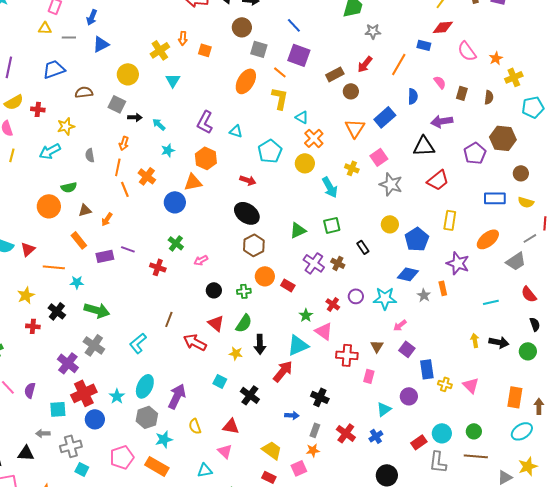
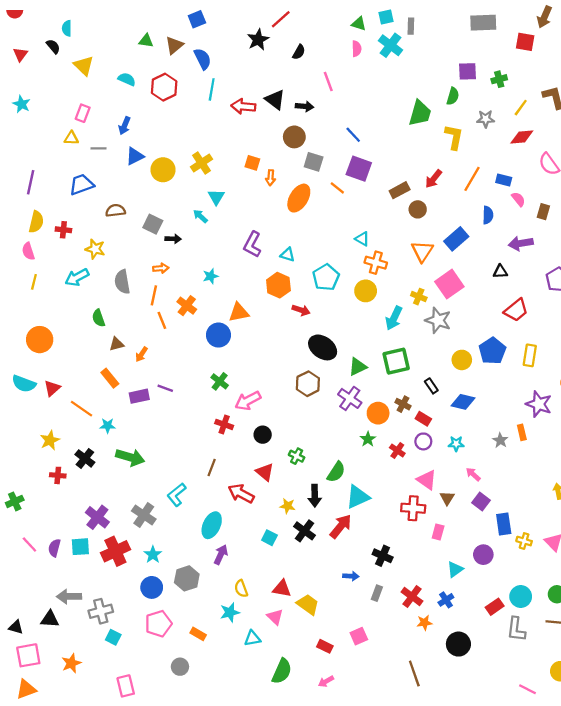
gray star: (373, 31) -> (486, 119), moved
orange arrow: (183, 38) -> (271, 178), moved
blue rectangle: (424, 45) -> (504, 180), moved
yellow circle: (128, 74) -> (163, 170), moved
yellow L-shape: (280, 98) -> (454, 137), moved
yellow semicircle: (14, 102) -> (36, 222), turned -48
cyan arrow: (159, 124) -> (200, 216), moved
yellow star: (66, 126) -> (95, 249), turned 30
orange cross: (314, 138) -> (376, 263), turned -30
orange arrow: (124, 143) -> (161, 268), turned -112
black triangle: (424, 146) -> (500, 272), size x0.6
gray semicircle: (90, 155) -> (122, 282), size x1.5
pink square: (379, 157) -> (449, 284), size x1.4
orange hexagon: (206, 158) -> (278, 285), moved
gray star: (391, 184) -> (438, 320), moved
green semicircle: (69, 187) -> (98, 318), turned 84
cyan arrow: (330, 187) -> (394, 318), turned 55
orange circle: (49, 206) -> (40, 340), moved
black ellipse: (247, 213) -> (323, 347), moved
green square: (332, 225) -> (396, 361), size x1.4
blue pentagon: (417, 239) -> (492, 351), moved
pink arrow: (201, 260) -> (248, 401), size x1.6
purple cross: (314, 263) -> (350, 398), moved
orange line: (54, 267) -> (82, 409), turned 30
red cross: (158, 267) -> (224, 424), moved
blue diamond: (408, 274) -> (463, 402), moved
orange circle: (265, 276) -> (378, 413), moved
red rectangle: (288, 285) -> (423, 419), moved
green cross: (244, 291) -> (297, 456), moved, turned 32
cyan star: (385, 298) -> (456, 444), size x0.6
green star: (306, 315) -> (368, 439), moved
green semicircle: (244, 323) -> (336, 472), moved
pink arrow: (400, 325) -> (473, 474), turned 80
pink triangle: (324, 331) -> (427, 480), moved
gray cross: (94, 345) -> (144, 515), moved
cyan ellipse: (145, 386) -> (212, 525), moved
black cross: (250, 395) -> (304, 531), moved
purple arrow: (177, 396) -> (221, 555), size x0.7
cyan square: (58, 409) -> (80, 547), moved
blue circle: (95, 419) -> (152, 587), moved
gray arrow: (43, 433) -> (69, 597), size x1.5
cyan star: (164, 439) -> (230, 612), moved
yellow trapezoid: (272, 450) -> (308, 604), moved
orange star: (313, 450) -> (424, 623), moved
orange rectangle: (157, 466) -> (198, 634), size x0.6

